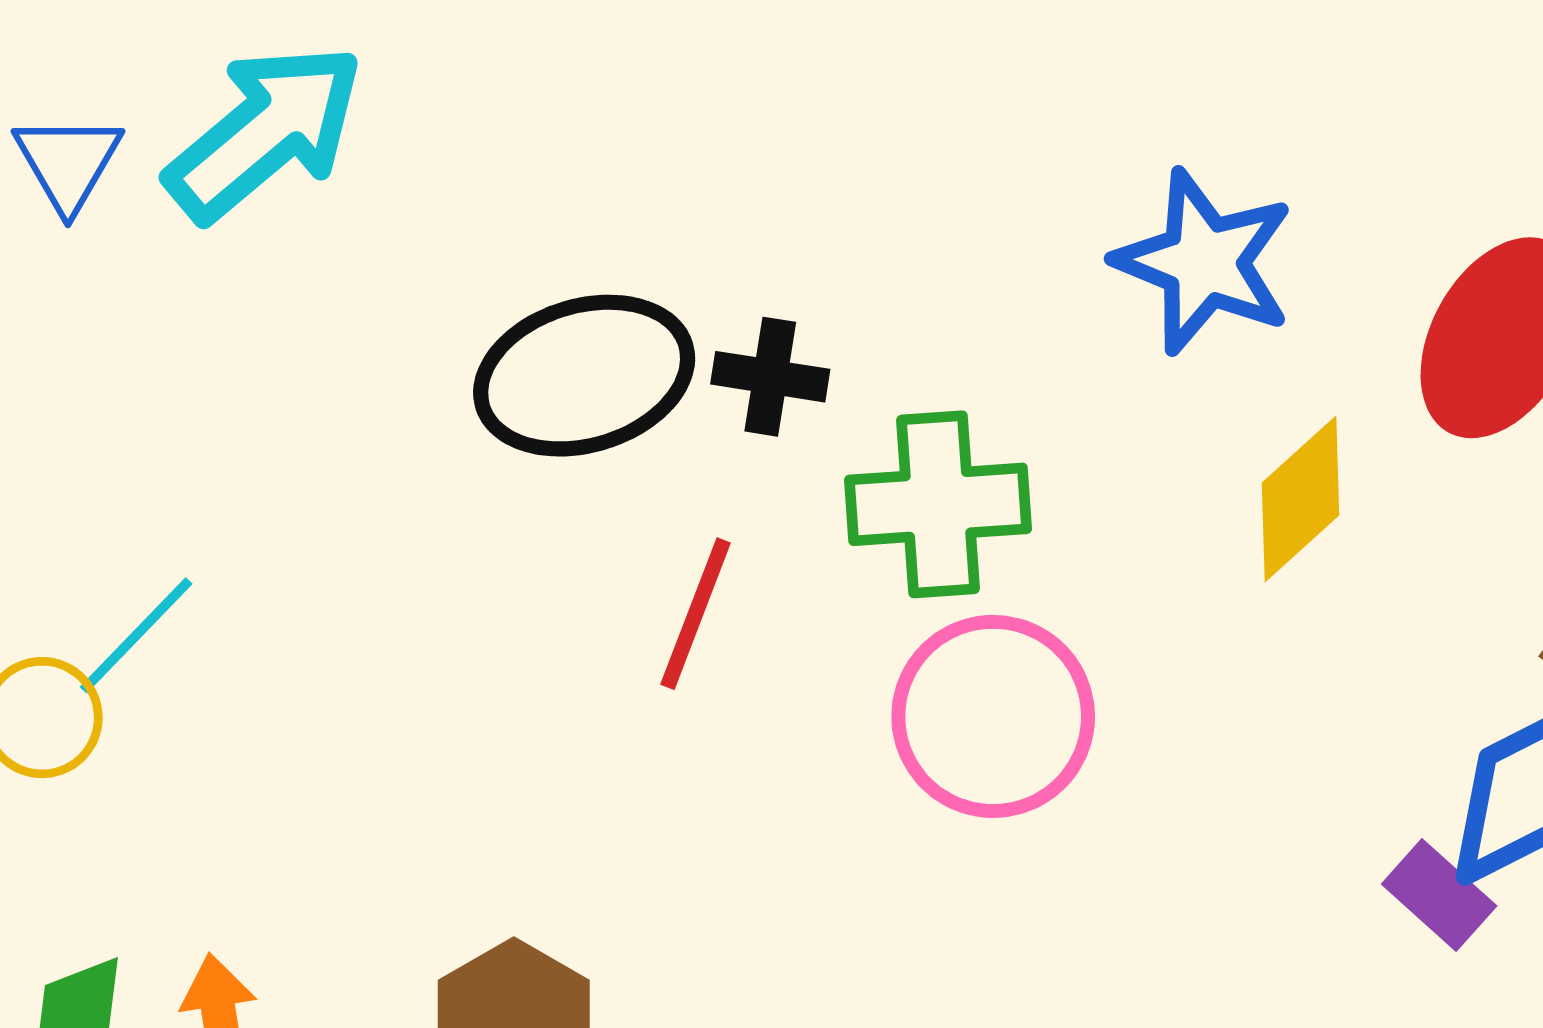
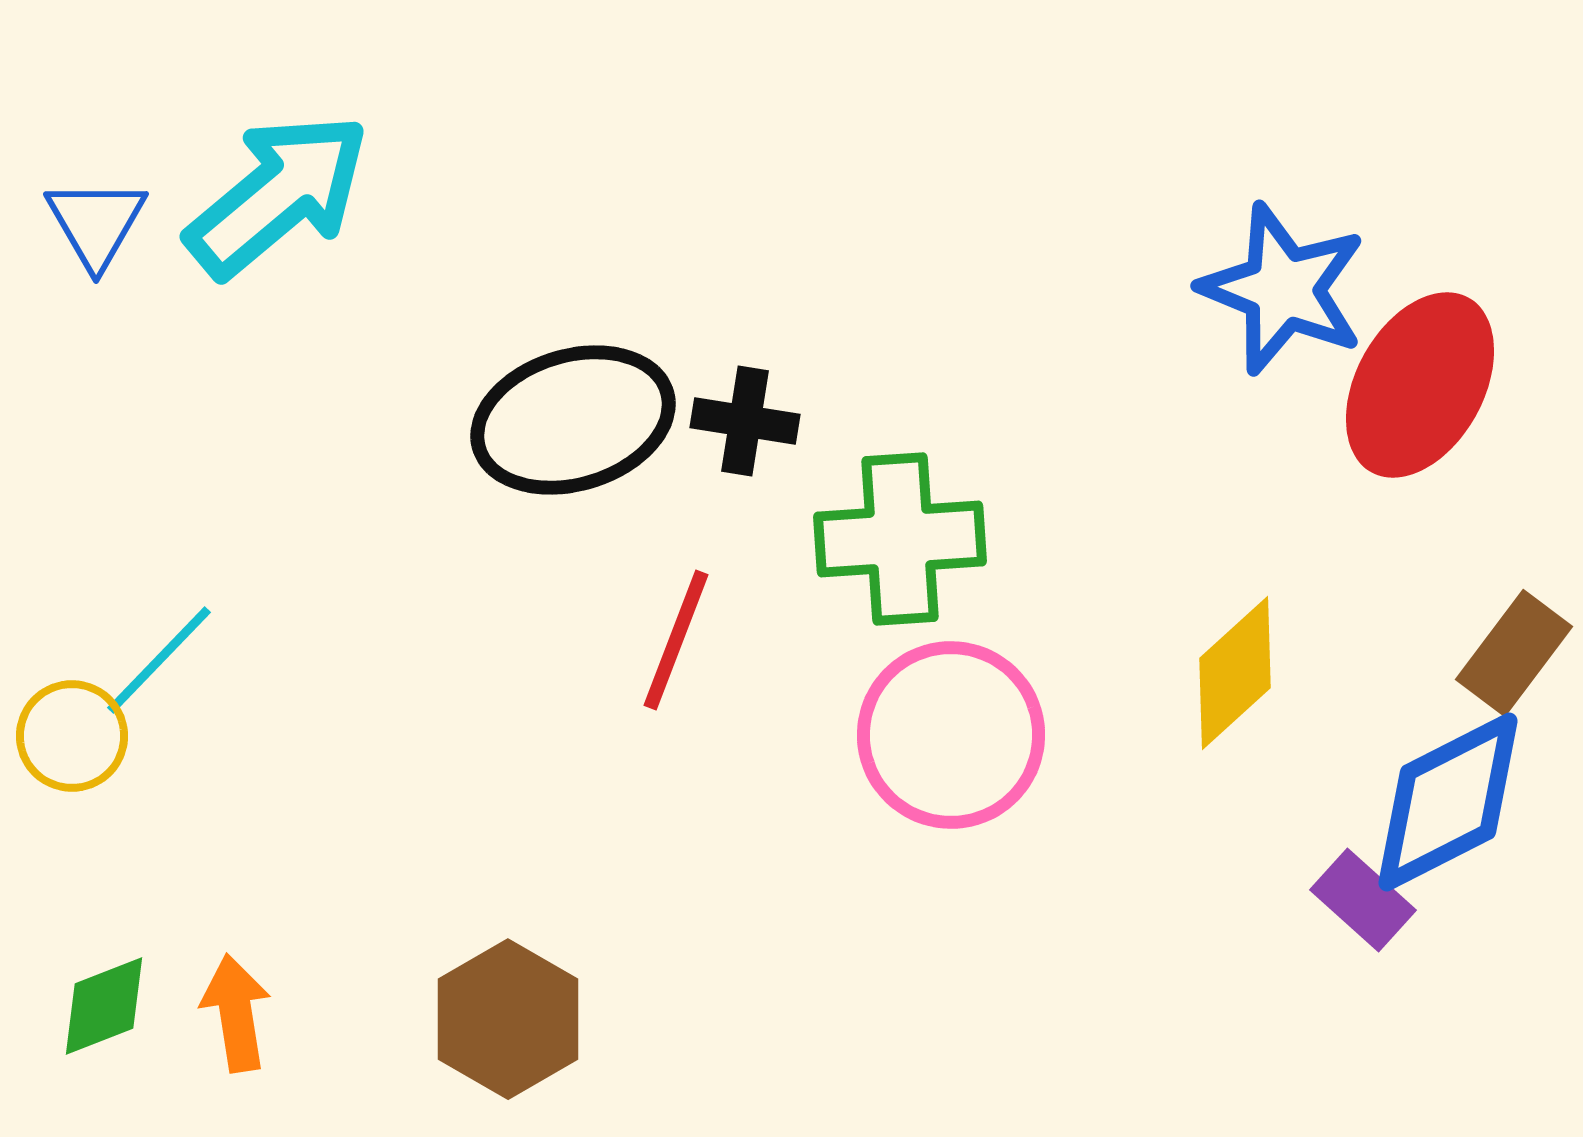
blue star: (1204, 262) -> (1283, 289), moved
yellow diamond: (1300, 499) -> (1235, 673), moved

